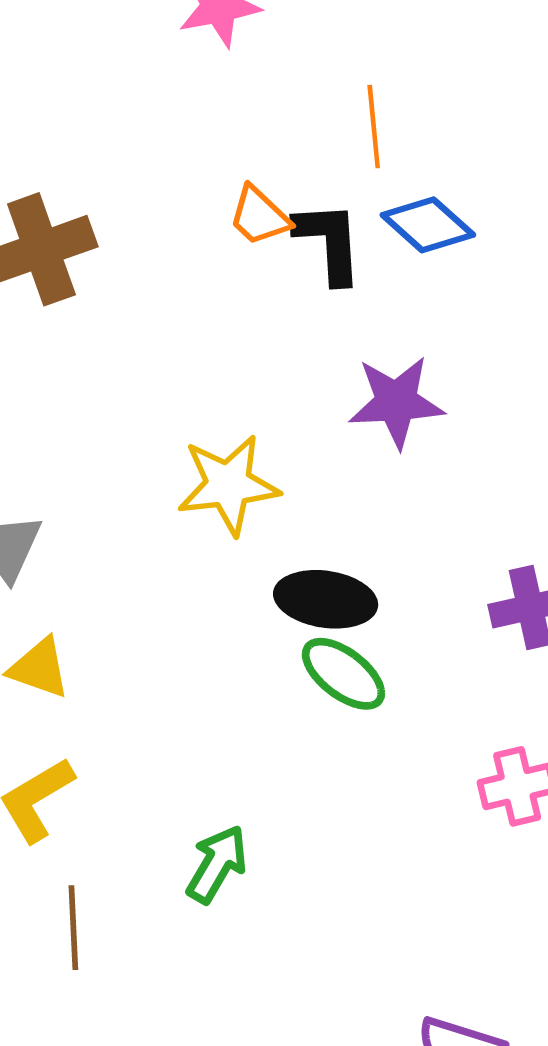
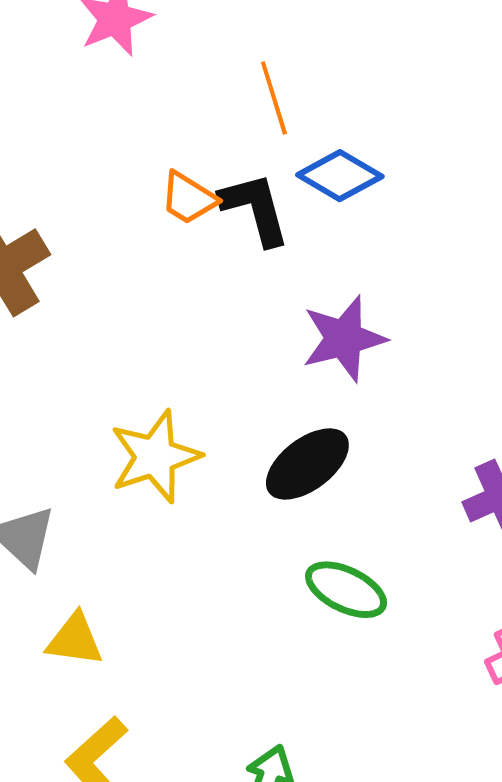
yellow star: (228, 485) -> (155, 457), moved
black ellipse: (326, 599) -> (307, 464), moved, turned -34

